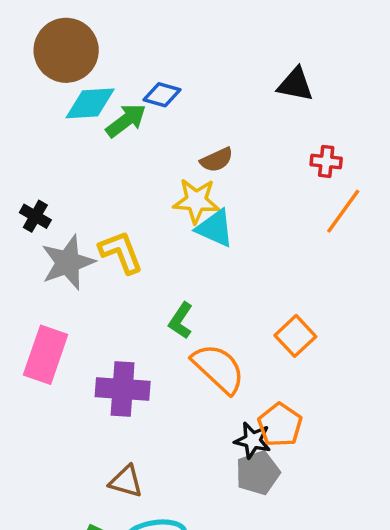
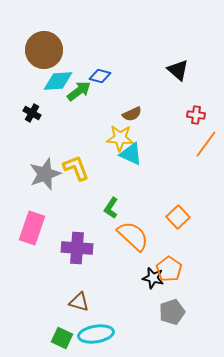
black triangle: (295, 84) -> (178, 70), turned 30
black cross: (35, 216) -> (32, 113), moved
gray pentagon: (258, 473) -> (172, 312), moved

